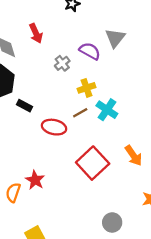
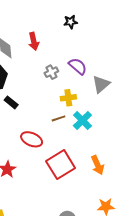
gray triangle: (115, 38) -> (101, 84), moved
red ellipse: (54, 127) -> (32, 139), moved

